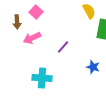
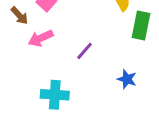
brown arrow: (17, 22) -> (19, 16), turned -40

